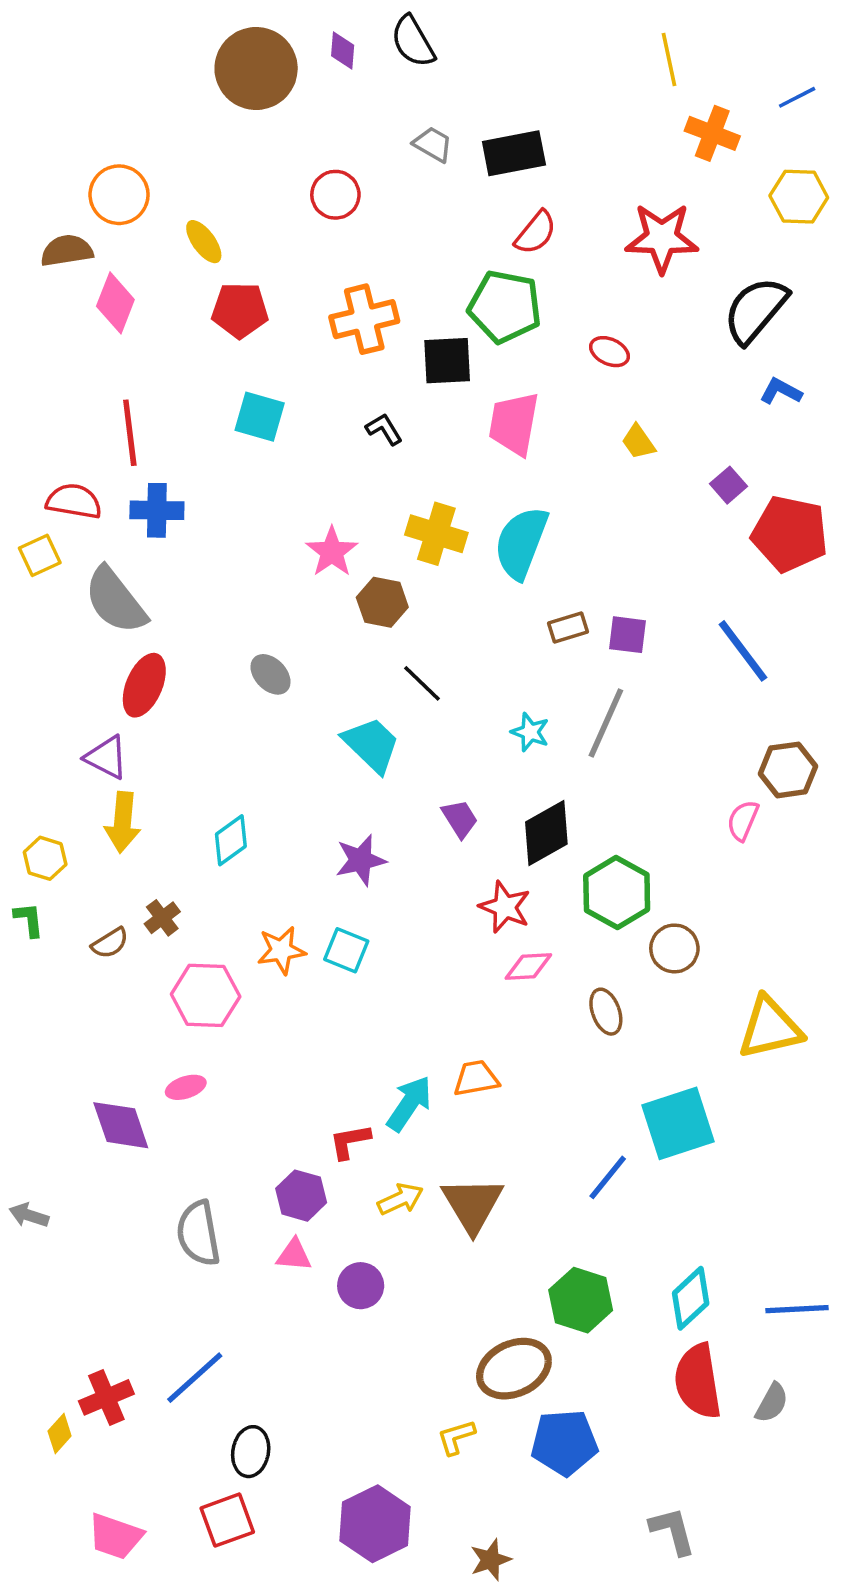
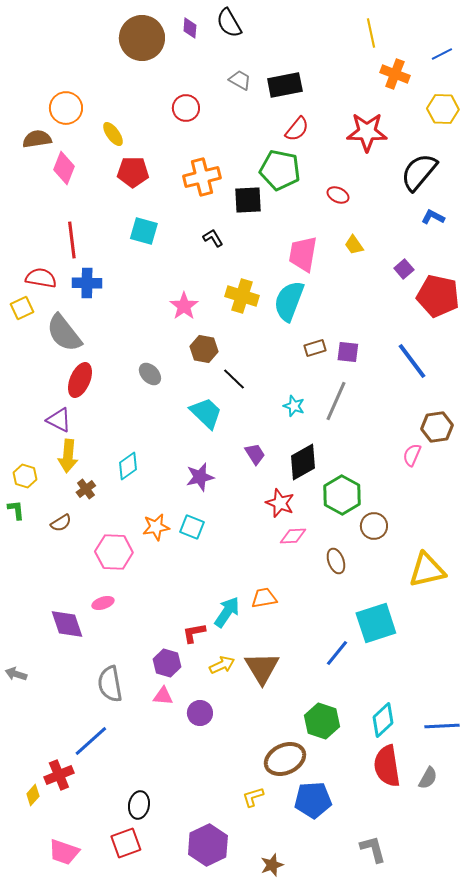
pink trapezoid: (514, 424) -> (303, 254), moved
brown hexagon: (382, 602) -> (204, 349), moved
brown cross: (162, 918) -> (86, 489), moved
blue line: (195, 1378) -> (91, 741), moved

